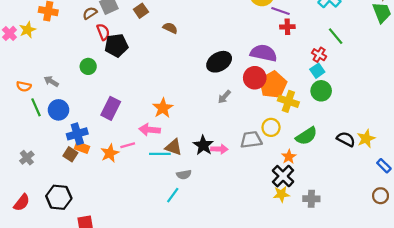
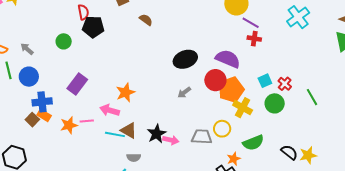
green line: (336, 36) -> (312, 97), moved
red cross: (319, 55) -> (285, 84), moved
cyan square: (317, 71) -> (265, 81), moved

